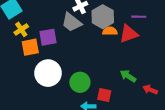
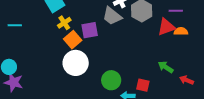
orange semicircle: (110, 31) -> (181, 31), moved
orange square: (30, 47) -> (73, 40), turned -30
white circle: (48, 73) -> (76, 63), moved
green circle: (80, 82) -> (111, 80), moved

